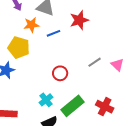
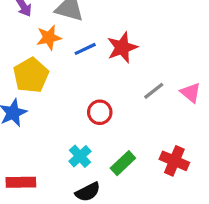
red star: (79, 20) -> (122, 48), moved
yellow pentagon: (19, 47) -> (31, 75), turned 30
green rectangle: (72, 106) -> (123, 163), size x0.7

